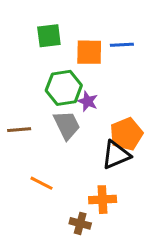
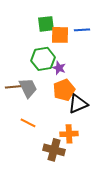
green square: (49, 36) -> (46, 24), moved
gray trapezoid: (67, 125) -> (28, 88), moved
orange pentagon: (126, 134) -> (64, 90), moved
brown cross: (80, 223) -> (54, 150), size x1.5

